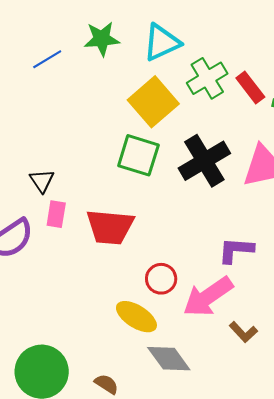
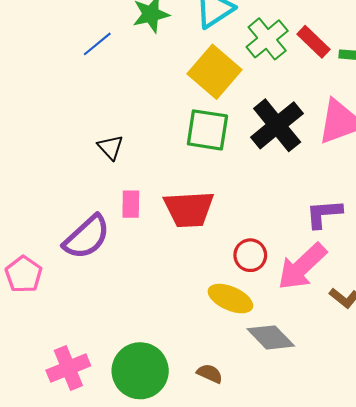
black triangle: (42, 181) -> (110, 147), moved

